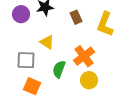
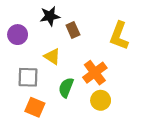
purple circle: (21, 14) -> (18, 35), moved
brown rectangle: (76, 17) -> (73, 30), moved

